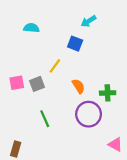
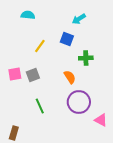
cyan semicircle: (31, 28) -> (28, 15), moved
yellow line: (55, 66) -> (40, 46), moved
green cross: (108, 93) -> (86, 58), moved
pink triangle: (115, 144) -> (101, 120), moved

